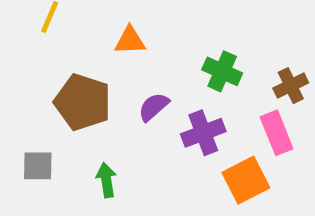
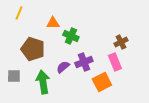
green cross: (222, 71) -> (71, 36), moved
purple semicircle: (154, 107) -> (63, 67), moved
green arrow: (106, 180) -> (43, 82), size x1.6

